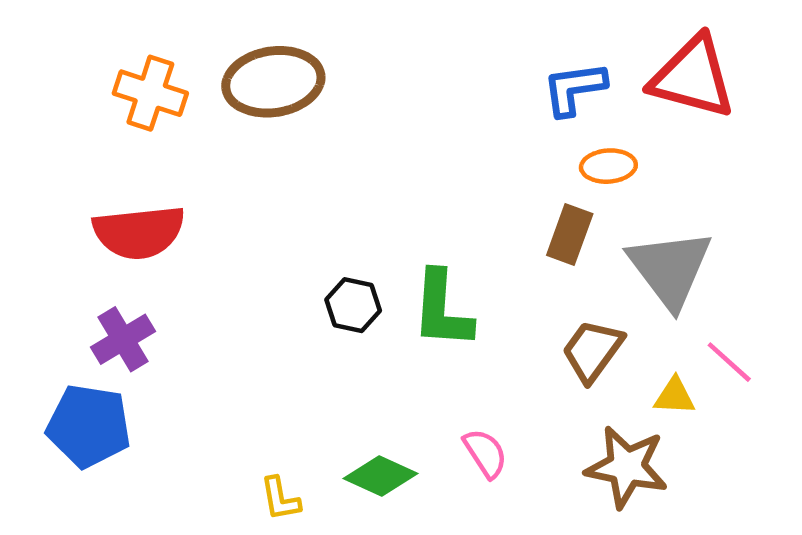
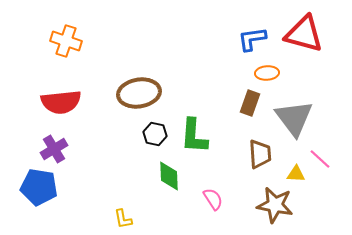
brown ellipse: (273, 82) -> (139, 93), moved
brown trapezoid: (592, 351) -> (260, 154), turned 140
green diamond: (380, 476) -> (169, 176), moved, turned 64

